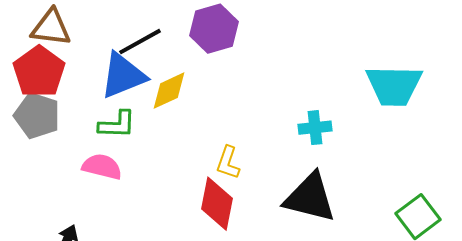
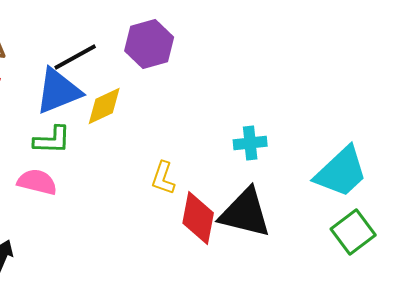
cyan trapezoid: (394, 86) -> (341, 172), moved, turned -44
red diamond: (217, 204) -> (198, 218), moved

